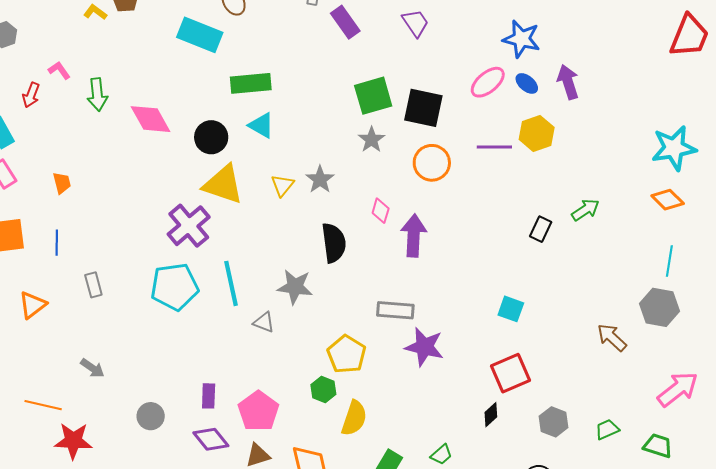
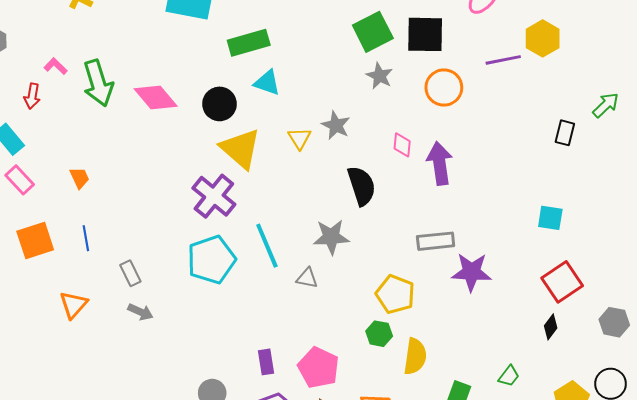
green arrow: (97, 95) -> (98, 83), size x1.4
yellow triangle: (223, 184) -> (240, 149), turned 33
gray arrow: (92, 368) -> (140, 312), moved

